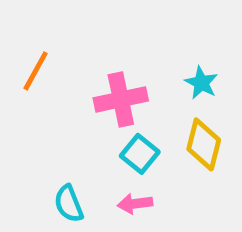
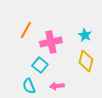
orange line: (36, 71) -> (26, 30), moved
cyan square: (140, 154) -> (40, 65), moved

